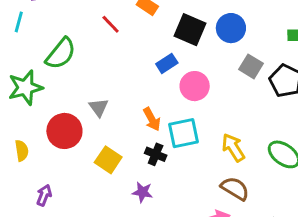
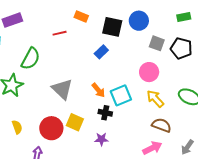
red line: (111, 24) -> (60, 33), turned -48
pink circle: (195, 86) -> (149, 72), moved
gray triangle: (99, 107) -> (62, 89), size x1.6
red circle: (64, 131) -> (51, 128), moved

